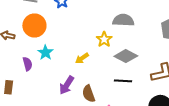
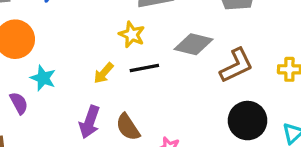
gray diamond: (126, 56) -> (193, 44), moved
black line: (123, 81) -> (144, 68), moved

